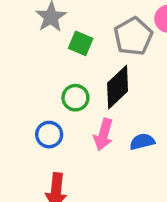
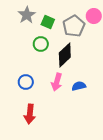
green square: (81, 43) -> (48, 22), moved
green circle: (75, 98) -> (41, 44), moved

